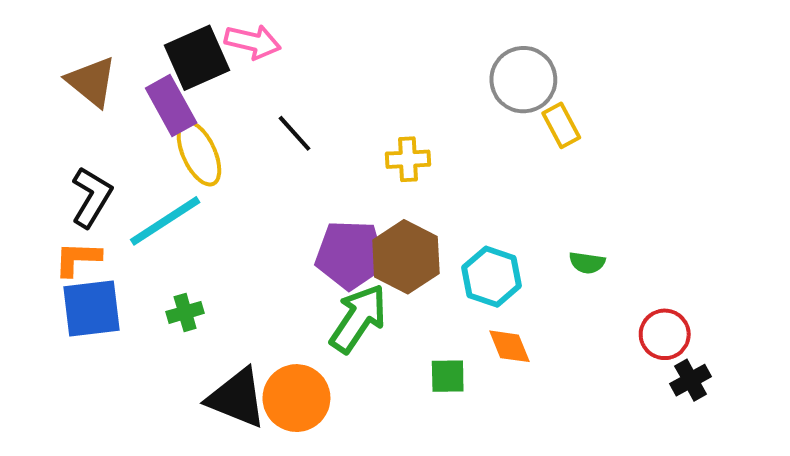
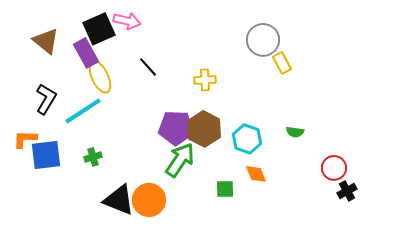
orange L-shape: (78, 259) -> (25, 139), moved

